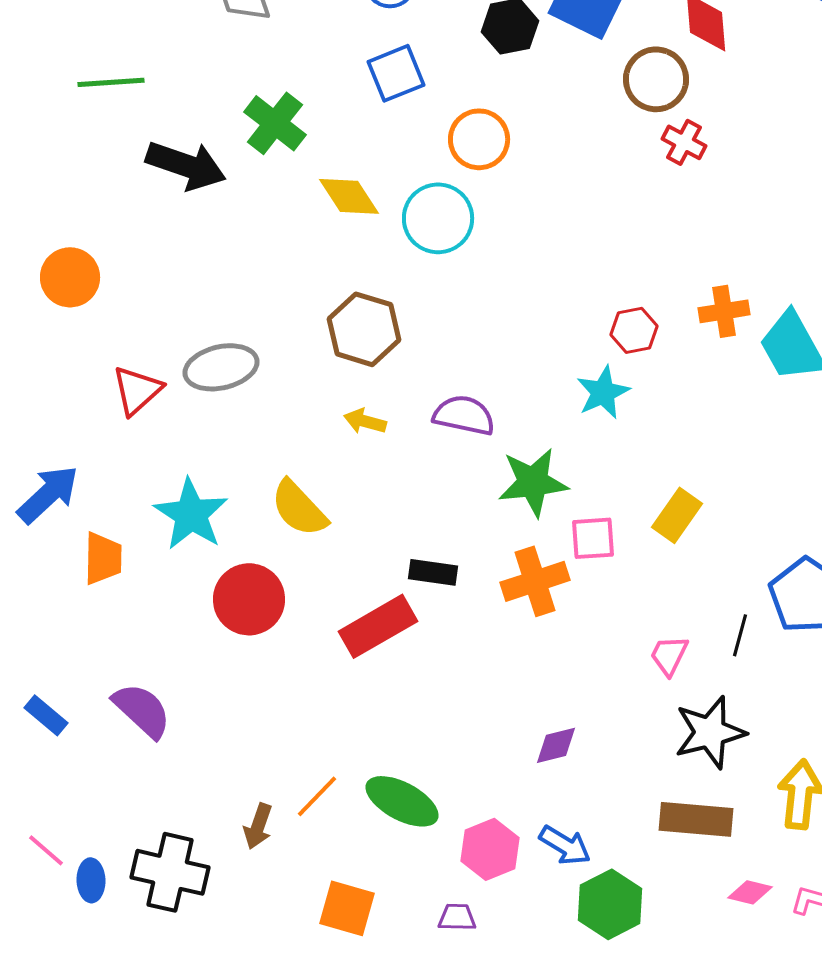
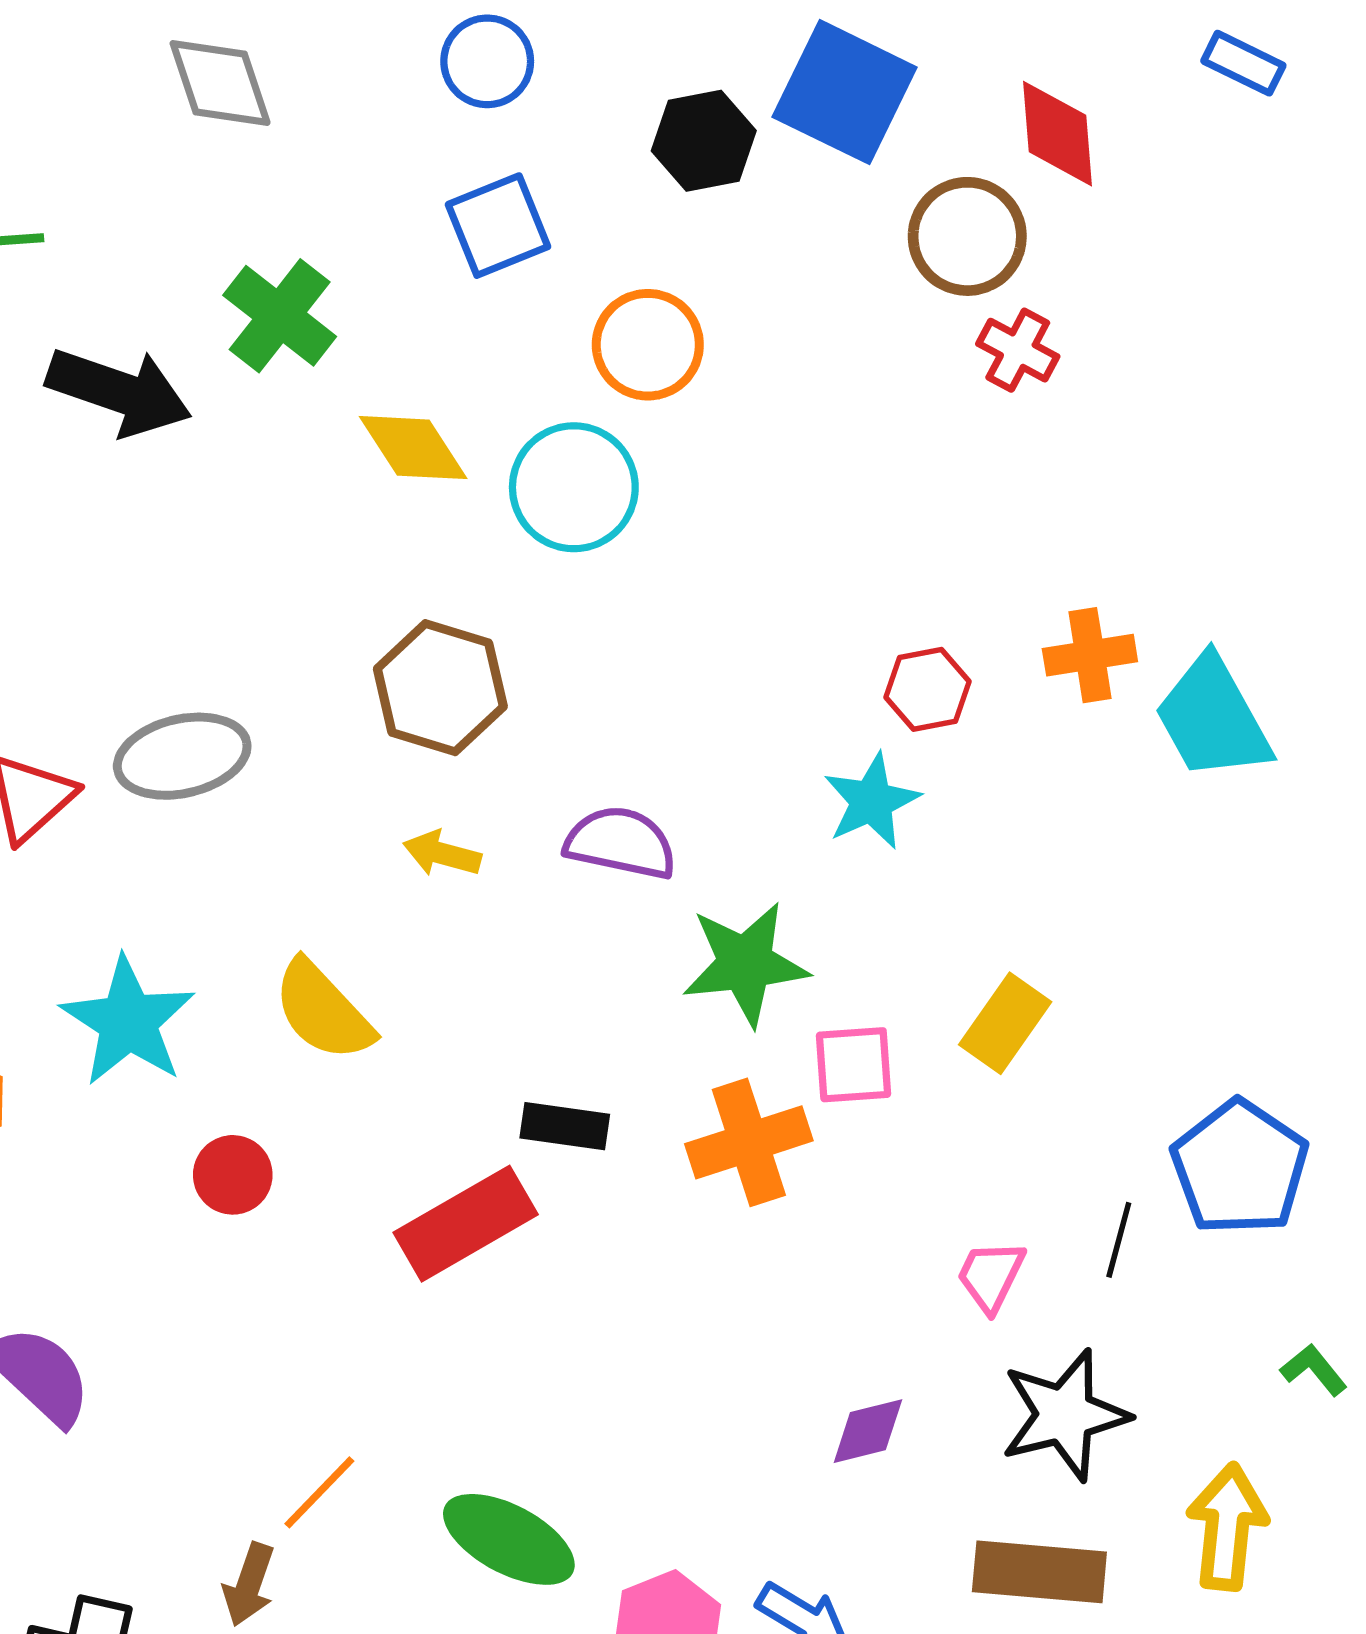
red circle: (249, 599) -> (233, 1175), size x0.6
purple diamond: (556, 745) -> (868, 1431), moved
orange line: (317, 796) -> (319, 1492), moved

